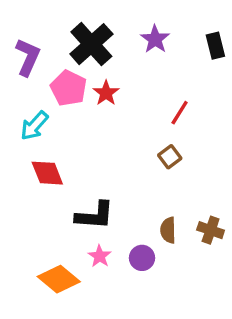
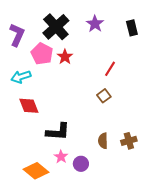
cyan arrow: (34, 126) -> (21, 77), turned 30
brown cross: (211, 230) -> (129, 141), turned -35
purple circle: (142, 258) -> (81, 164), moved

